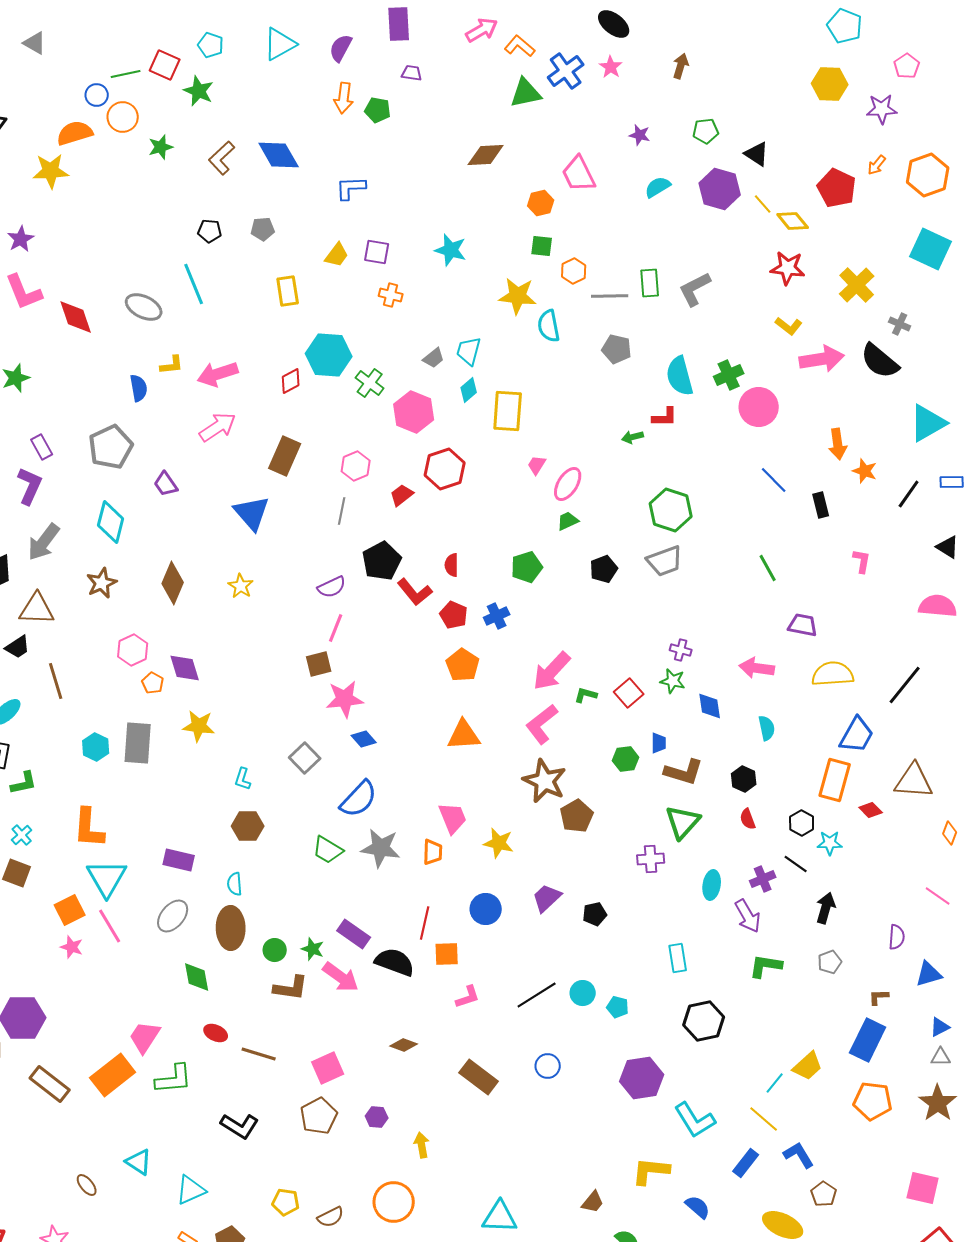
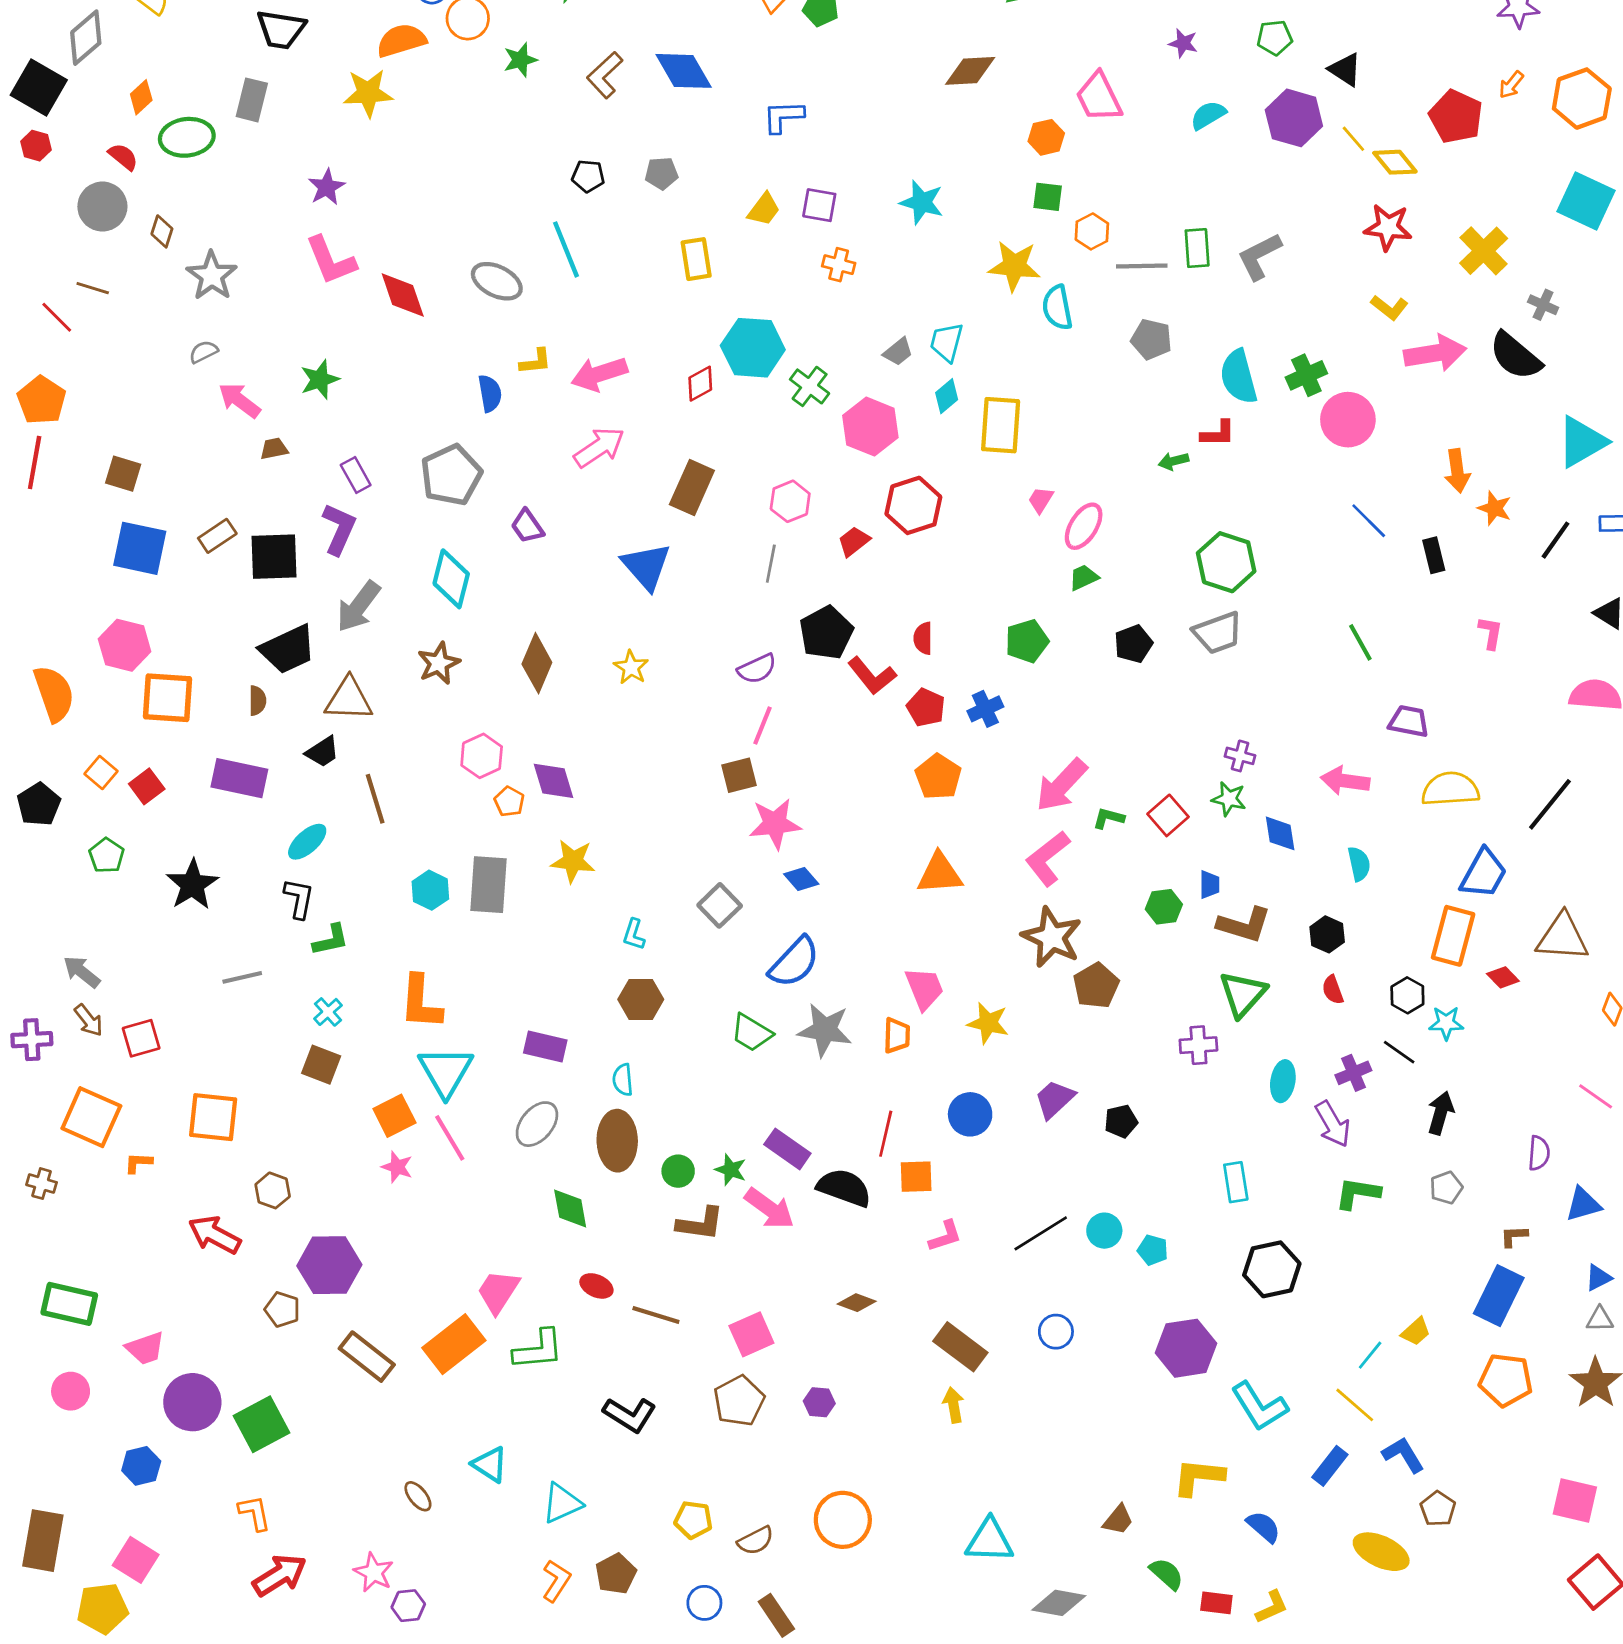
yellow trapezoid: (808, 1066) -> (1416, 1332), size x0.7
yellow arrow: (422, 1145) -> (954, 1405), moved

